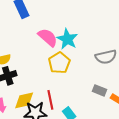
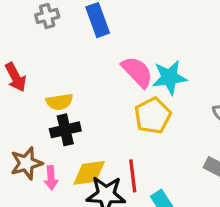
cyan star: (67, 39) -> (169, 77), turned 30

